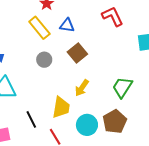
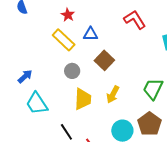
yellow trapezoid: (61, 107) -> (83, 99), moved

